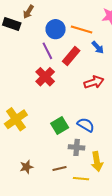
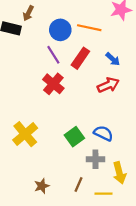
blue arrow: (98, 47) -> (113, 59), moved
brown line: (59, 169) -> (79, 185), turned -48

